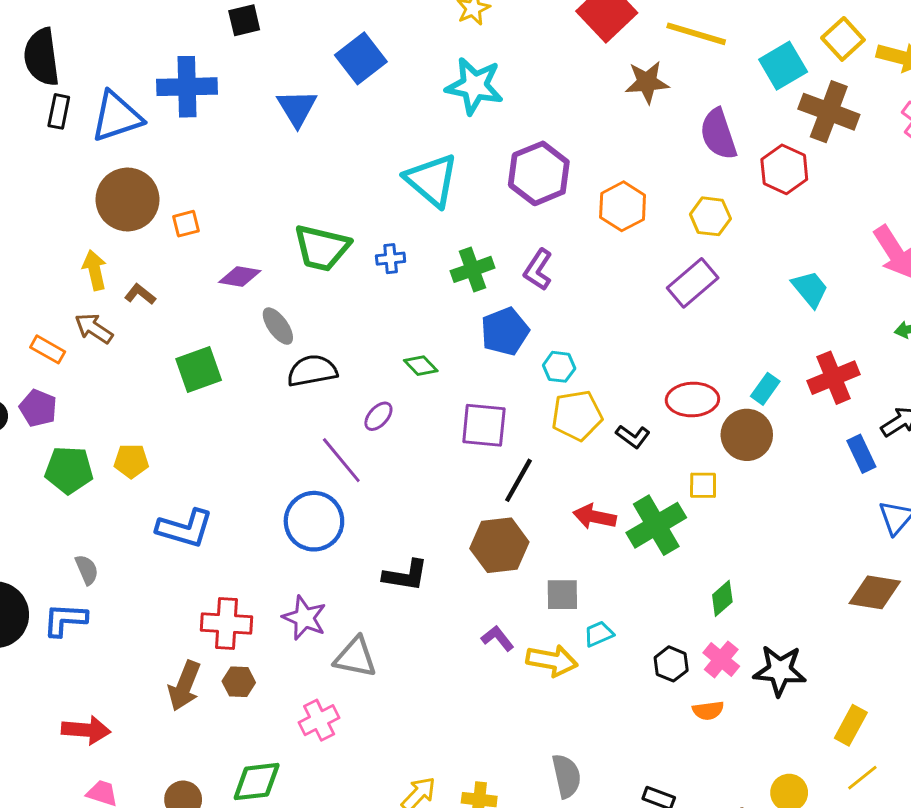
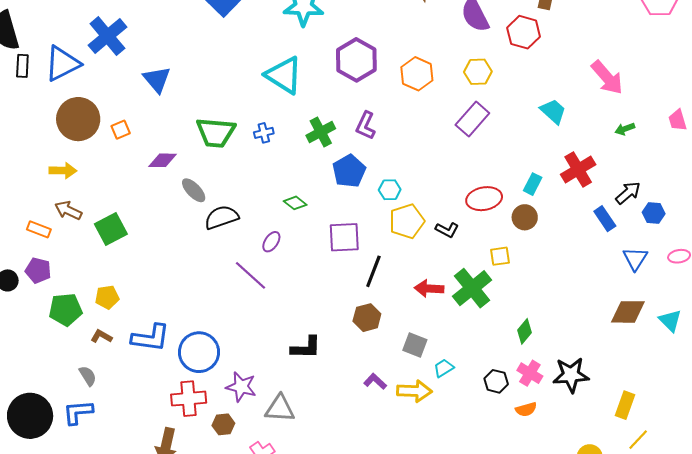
blue cross: (187, 87) -> (107, 36), turned -30
blue triangle: (297, 108) -> (157, 79), moved
yellow arrow: (95, 270) -> (63, 171), turned 112
brown L-shape: (140, 294) -> (101, 336), moved
green square: (199, 369) -> (111, 229), moved
brown circle: (747, 435) -> (525, 217), size x0.7
blue circle: (314, 521) -> (199, 352), moved
brown hexagon: (499, 545) -> (367, 318), size x0.7
gray square: (562, 595) -> (415, 345), turned 30
brown hexagon: (239, 682) -> (223, 424), moved

